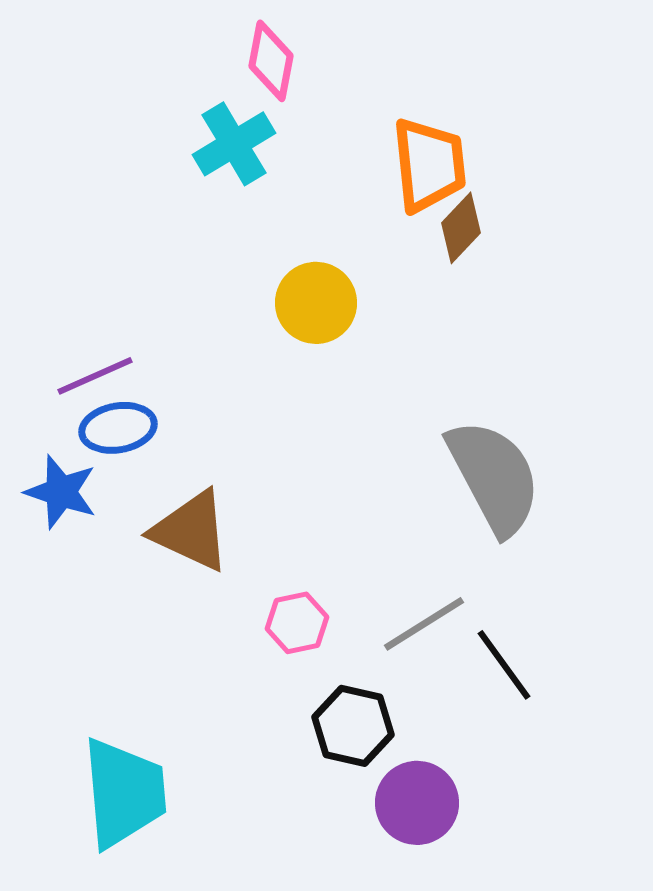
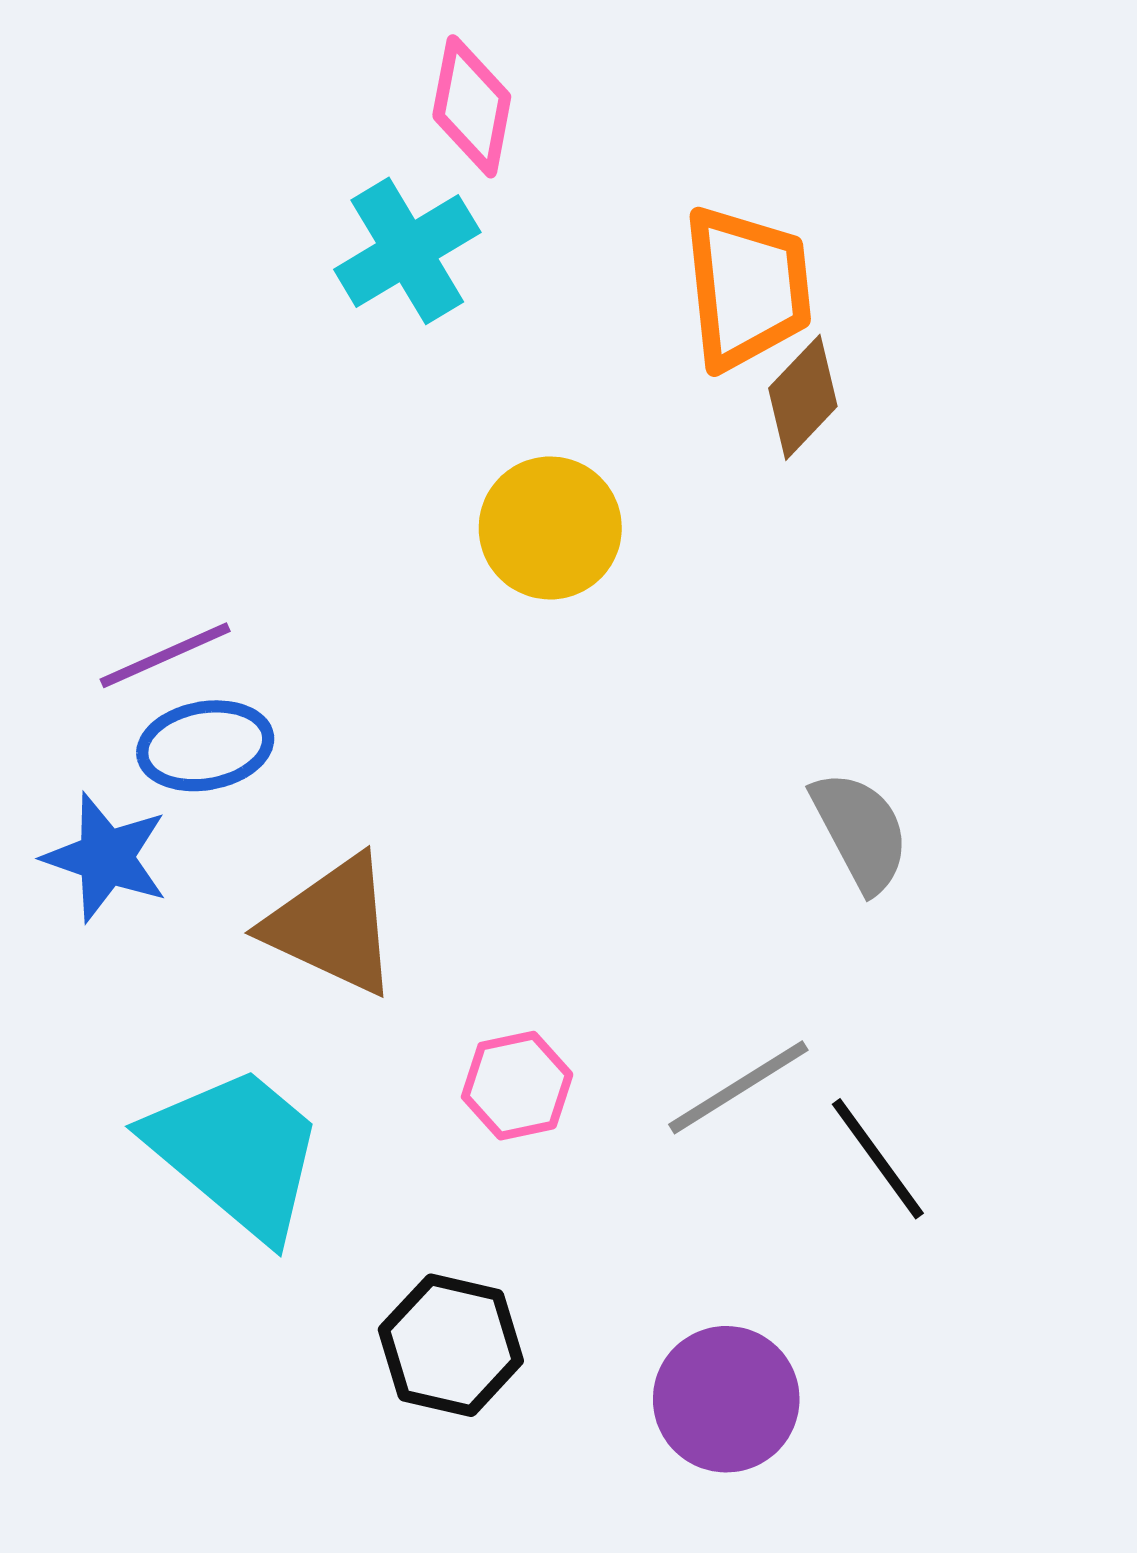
gray semicircle: (494, 477) -> (860, 831), size x0.6
black hexagon: (353, 726) -> (451, 1345), moved
cyan trapezoid: (124, 793) -> (237, 1152), moved, turned -45

